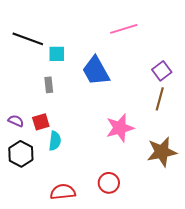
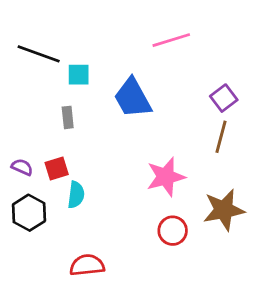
red circle: (109, 183) -> (173, 231), moved

